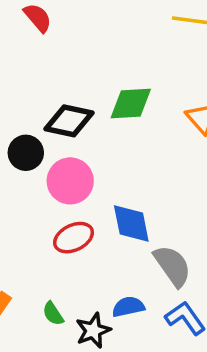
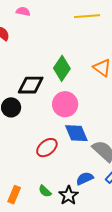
green diamond: (131, 103) -> (62, 68), turned -40
pink circle: (70, 181) -> (65, 104), moved

